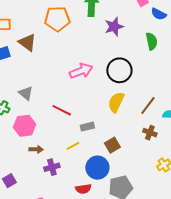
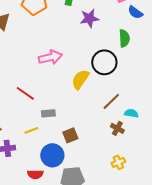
black circle: (119, 70) -> (104, 62), moved
yellow semicircle: (116, 102) -> (80, 79), moved
brown cross: (150, 133) -> (117, 128), moved

